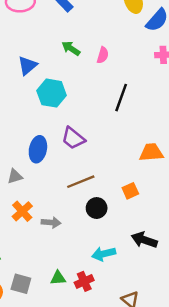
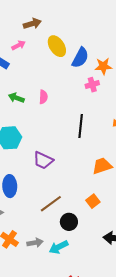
black line: (121, 98) -> (81, 126), moved
purple trapezoid: (73, 138) -> (43, 160), moved
cyan arrow: (104, 254) -> (59, 247), moved

